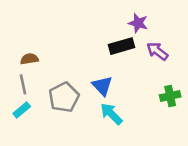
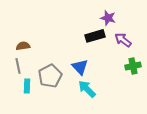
green cross: (170, 96) -> (133, 66), moved
cyan rectangle: (22, 110) -> (27, 86), moved, turned -48

